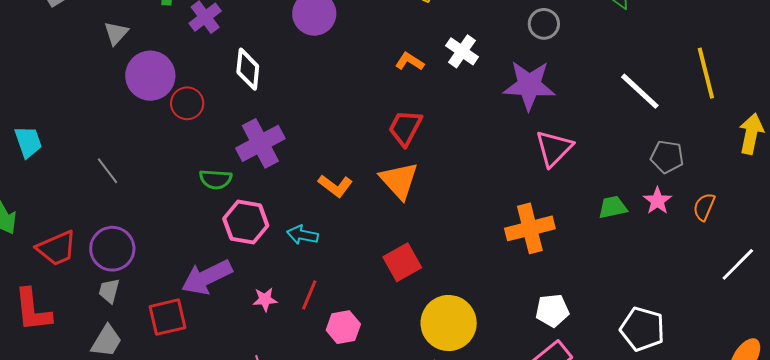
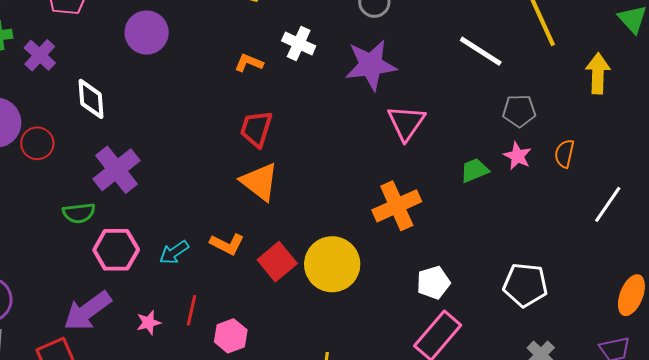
orange L-shape: (335, 186) -> (227, 244), moved
cyan arrow: (302, 235) -> (174, 252), turned -36
yellow circle: (449, 323) -> (332, 264), moved

